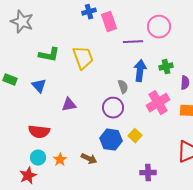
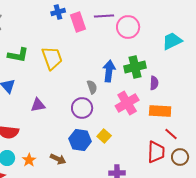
purple line: (133, 42) -> (104, 16), moved
green cross: (166, 67) -> (135, 67), size x1.5

